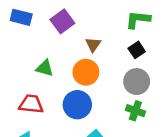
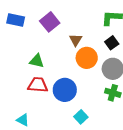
orange circle: (86, 72) -> (87, 58), moved
red trapezoid: (31, 104) -> (38, 85), moved

